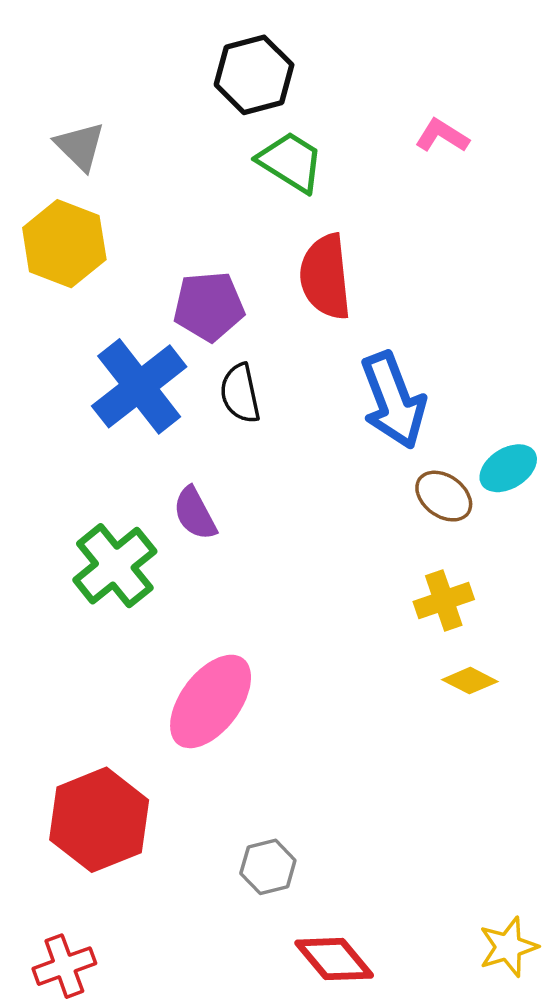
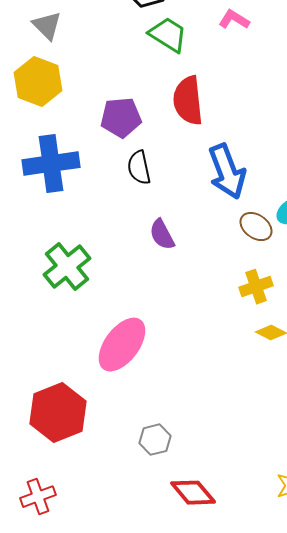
pink L-shape: (442, 136) -> (234, 20), moved
blue cross: (139, 386) -> (51, 164), moved, turned 30
purple semicircle: (195, 513) -> (162, 235), moved

